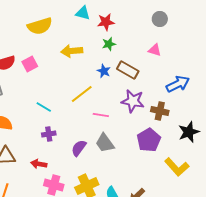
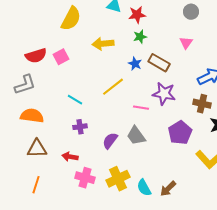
yellow semicircle: (40, 26) -> (71, 19), turned -45
pink triangle: (155, 50) -> (186, 43), turned 48
brown cross: (160, 111) -> (202, 104), moved
pink line: (101, 115) -> (141, 108), moved

